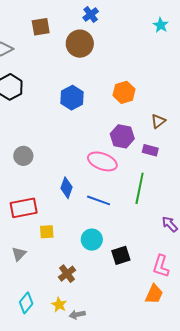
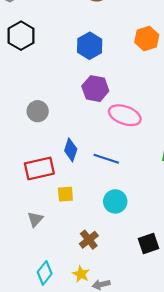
purple hexagon: (122, 136) -> (95, 89), moved
blue diamond: (67, 188) -> (71, 150), moved
blue line: (99, 200) -> (106, 159), moved
black square: (121, 255) -> (148, 243), moved

